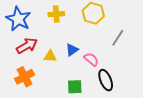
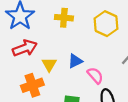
yellow triangle: (50, 56) -> (49, 64), turned 48
orange cross: (25, 77) -> (32, 85), moved

